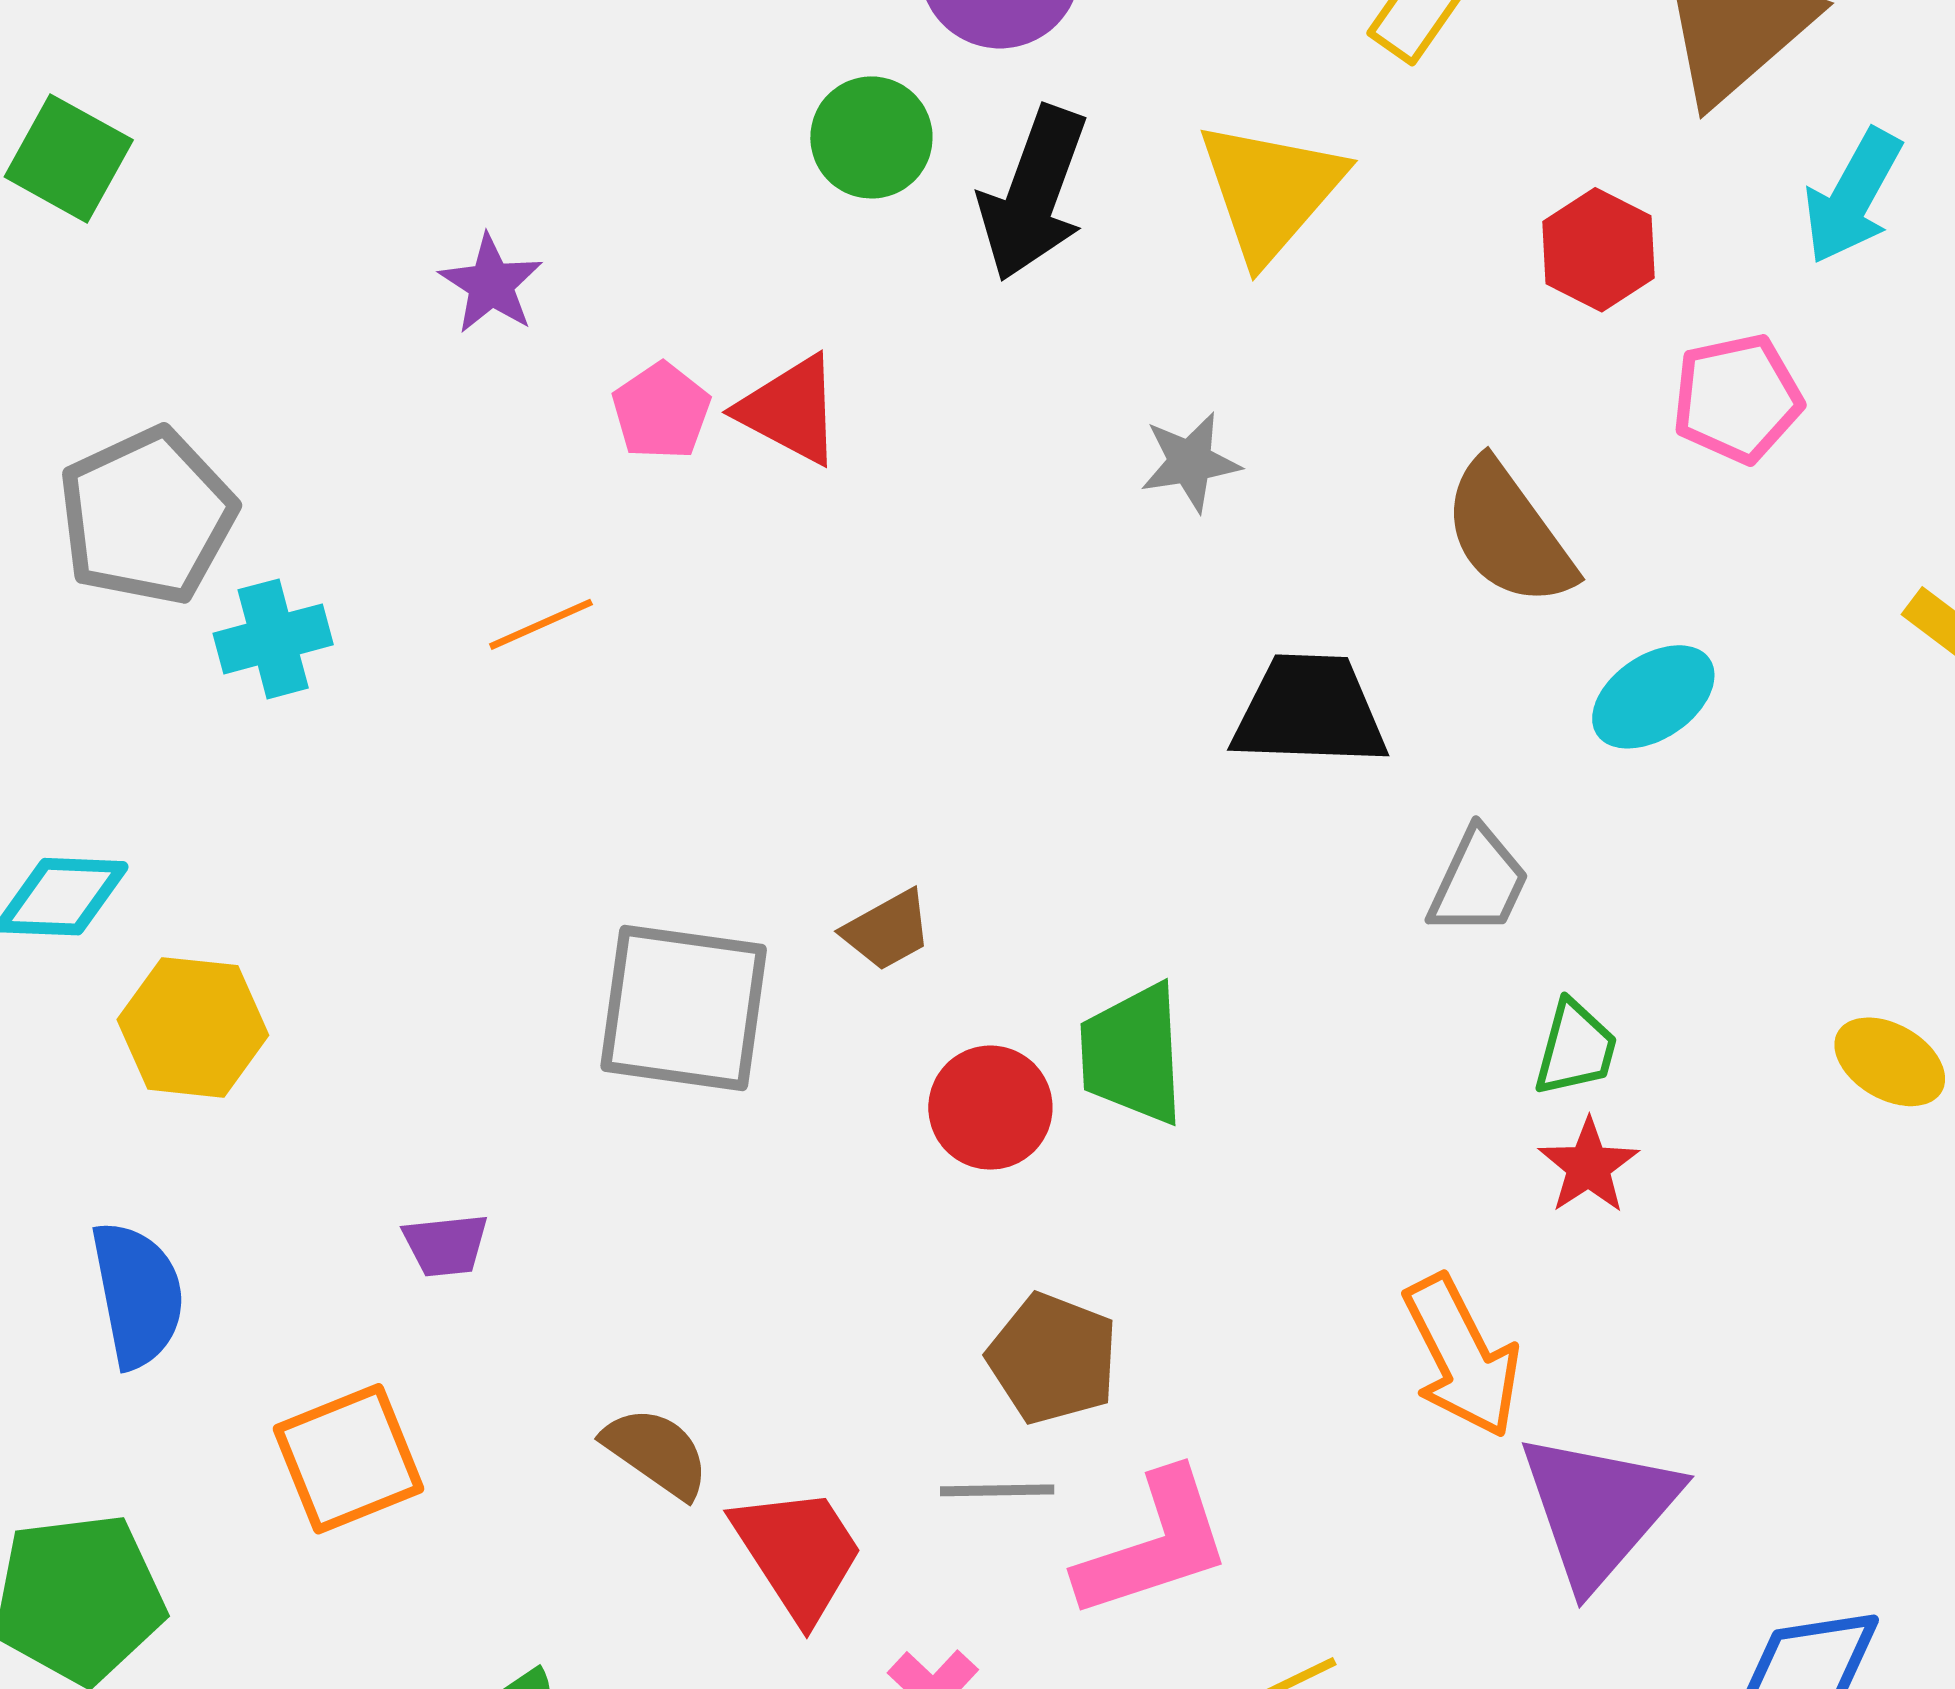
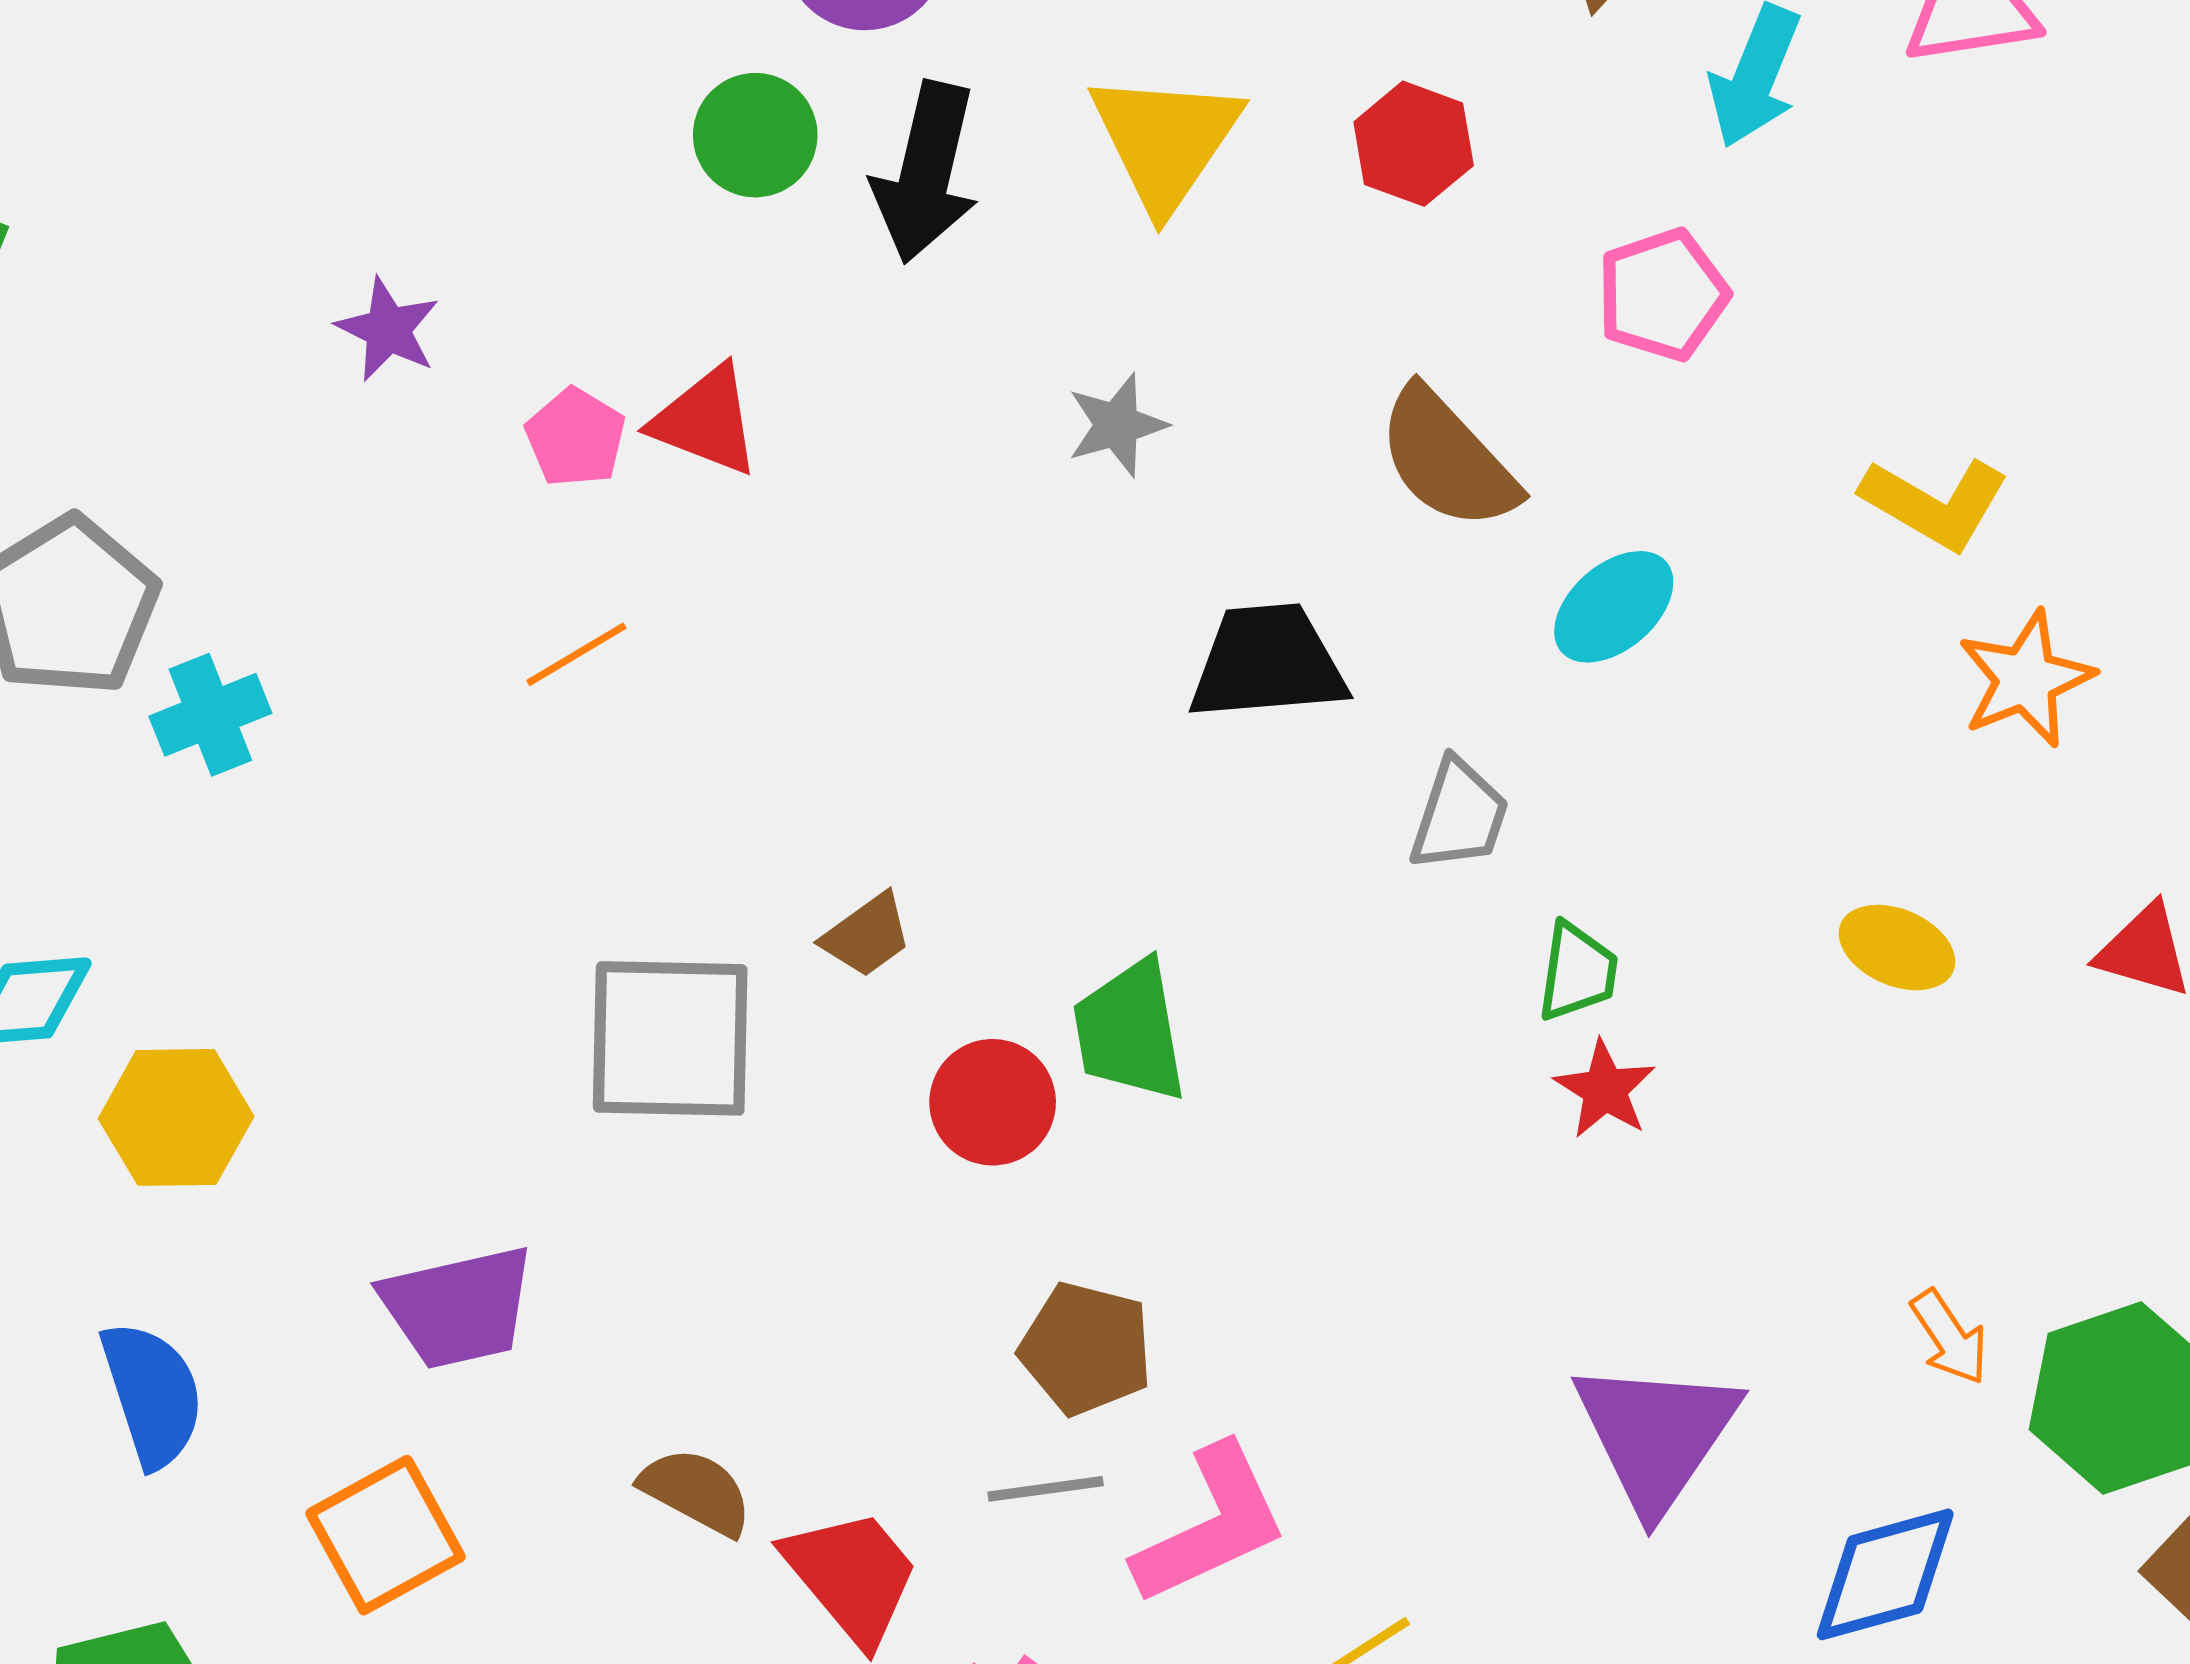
red hexagon: (1599, 250) -> (1414, 144), moved
orange line: (541, 624) -> (576, 654), moved
purple trapezoid: (446, 1245) -> (458, 1307), size x1.8
orange arrow: (1462, 1356) -> (1949, 1337), moved, size x0.6

